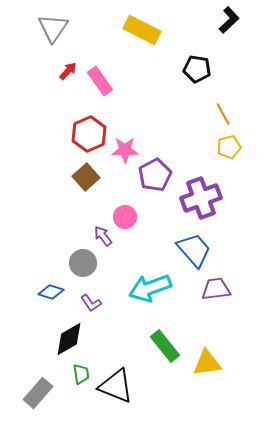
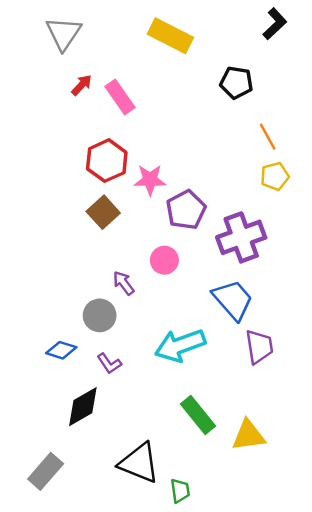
pink circle: (125, 217) -> (164, 260), moved
purple trapezoid: (216, 289) -> (259, 347), turned 88
green trapezoid: (81, 374) -> (180, 491), moved

